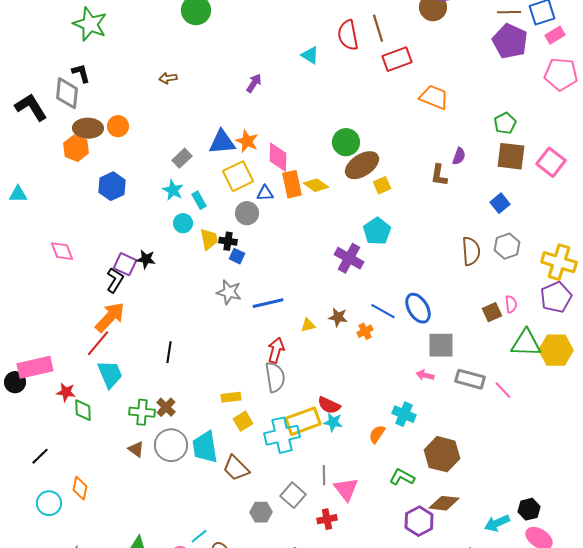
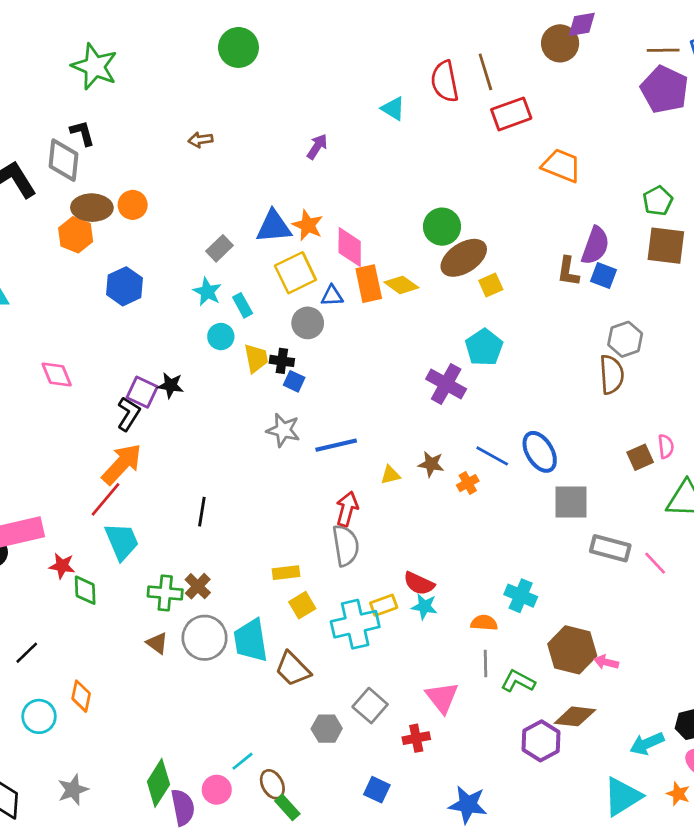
purple semicircle: (459, 156) -> (595, 246), size x1.6
blue square: (500, 203) -> (603, 275), moved, turned -30
gray hexagon: (507, 246) -> (625, 339), moved
pink arrow: (425, 375) -> (606, 662), moved
yellow rectangle: (303, 421) -> (384, 605), size x0.6
orange semicircle: (377, 434) -> (484, 623), turned 60
gray line: (324, 475) -> (485, 664), moved

